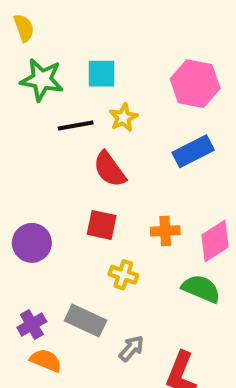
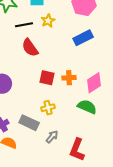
red semicircle: (109, 169) -> (30, 48), moved
red square: (102, 225) -> (47, 78), moved
yellow cross: (123, 275) -> (48, 108), moved, turned -32

